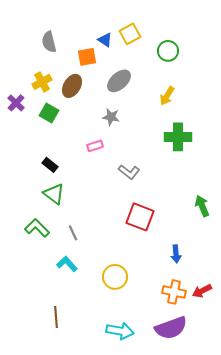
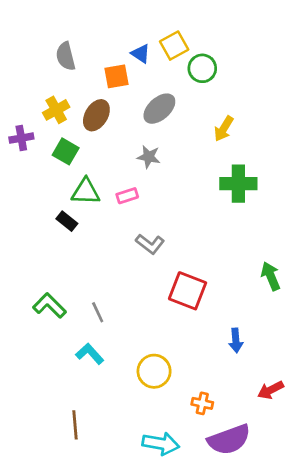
green circle: (168, 51) -> (202, 68), moved
purple cross: (16, 103) -> (21, 138), turned 36
gray L-shape: (129, 172) -> (150, 244), moved
green triangle: (54, 194) -> (86, 192), moved, turned -35
orange cross: (174, 292) -> (202, 403), moved, size x0.7

